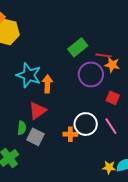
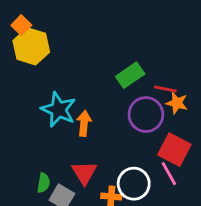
red square: (113, 98) -> (174, 150), size x1.6
red triangle: (37, 111) -> (84, 173), moved, turned -30
pink line: (111, 126) -> (169, 174), moved

